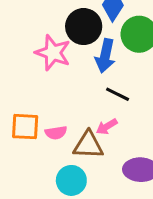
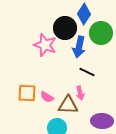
pink arrow: (107, 127) -> (80, 93), turned -72
pink semicircle: (56, 133) -> (47, 97), turned 40

